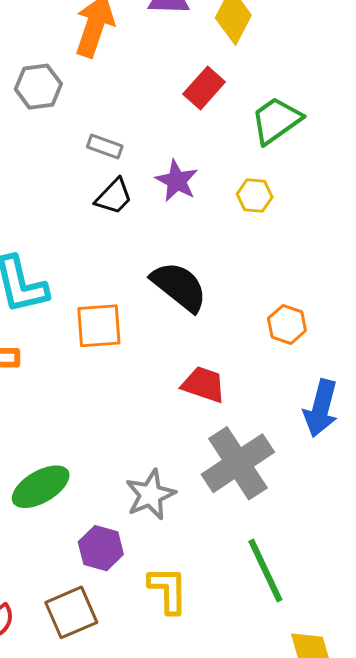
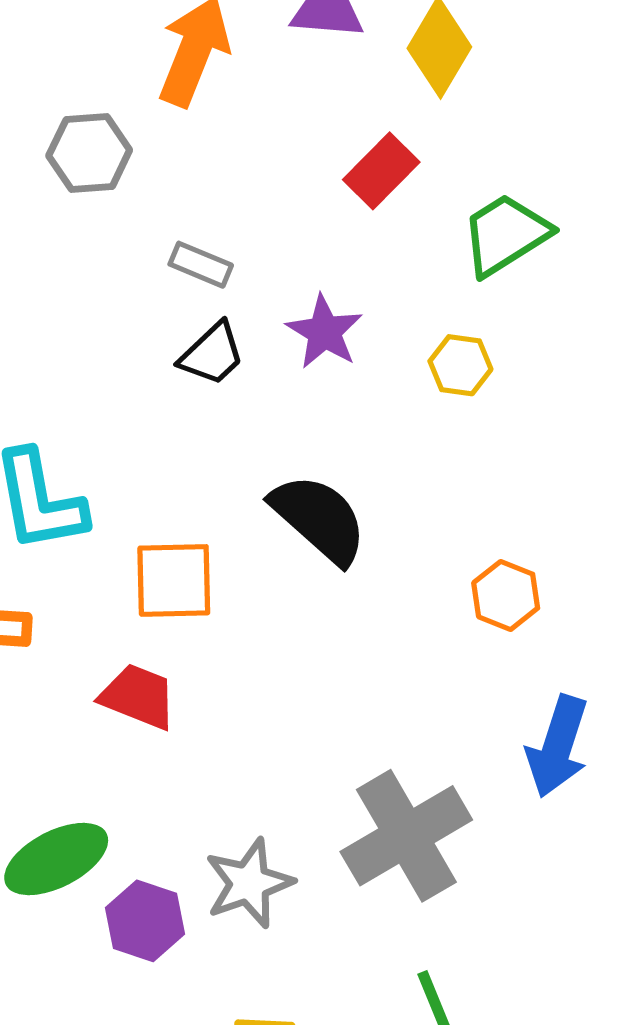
red trapezoid: (204, 384) -> (138, 696), moved
purple hexagon: (101, 548) -> (145, 921), moved

